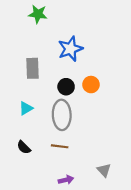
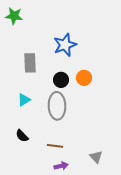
green star: (38, 14) -> (14, 16), moved
brown line: (60, 146) -> (55, 146), moved

